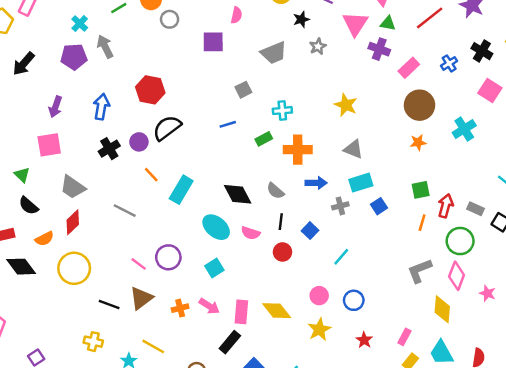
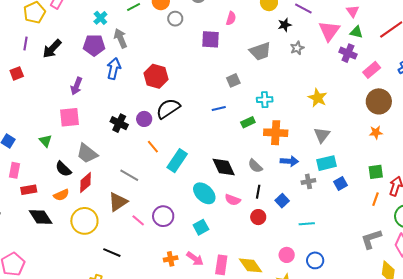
blue arrow: (101, 107) -> (114, 69), moved
black cross: (109, 149) -> (119, 123), turned -36
gray triangle: (353, 149) -> (322, 135), turned 42
black semicircle: (29, 206) -> (63, 169), moved
cyan line: (341, 257) -> (307, 224), turned 42
brown triangle: (141, 298) -> (118, 202), moved

